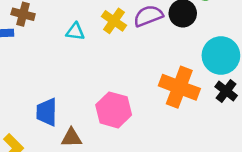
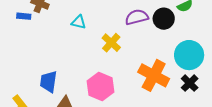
yellow cross: (114, 21) -> (111, 43), moved

